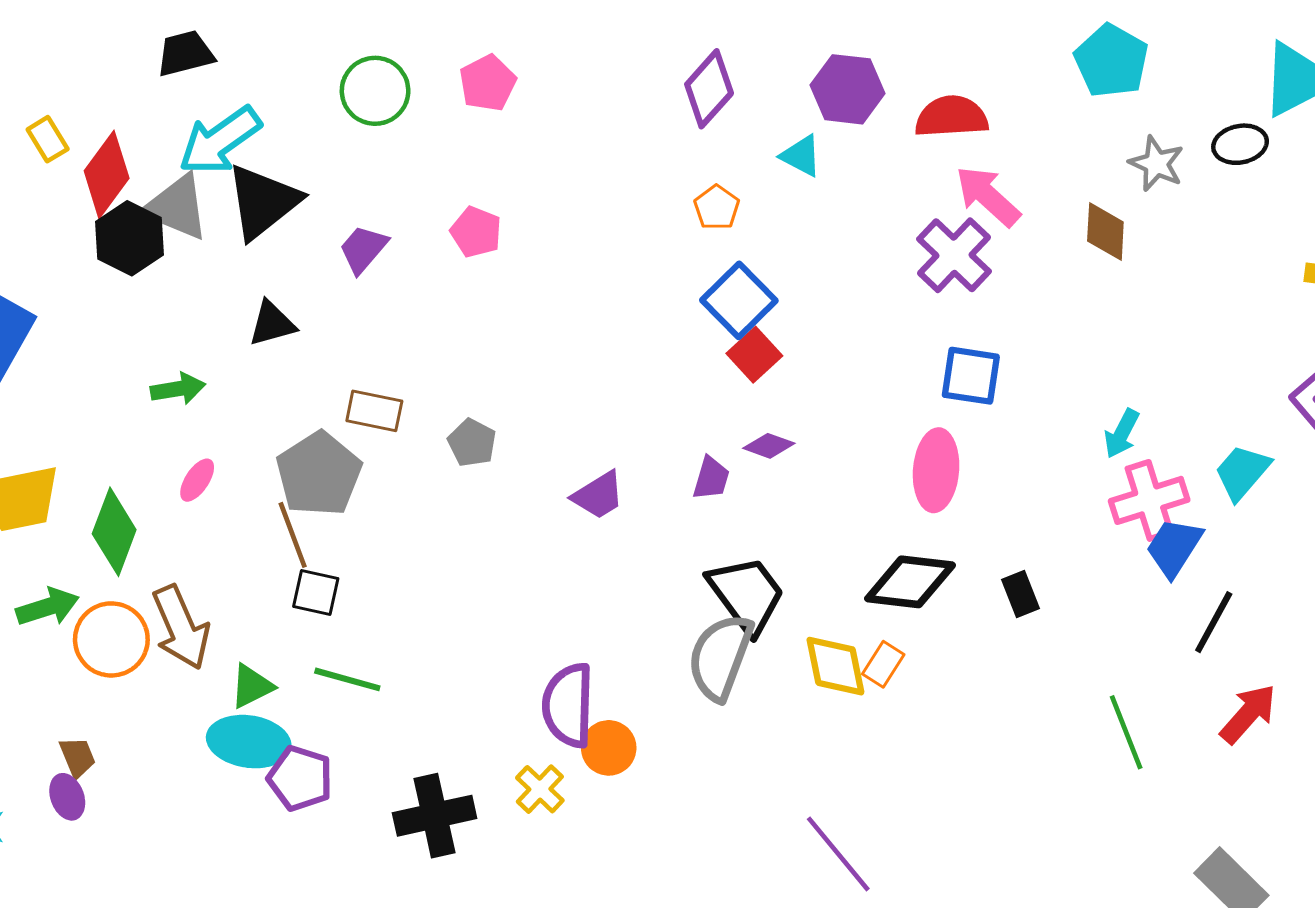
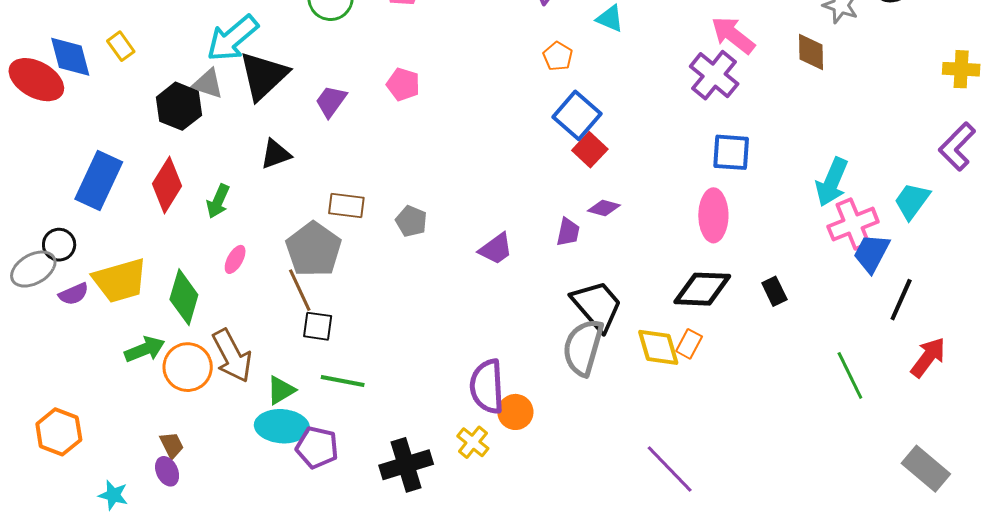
red diamond: (107, 175) -> (167, 185), moved
gray triangle: (177, 207) -> (208, 84), size x0.7
green arrow: (178, 389) -> (218, 201), turned 128
cyan arrow: (1122, 434) -> (832, 182), size x1.5

